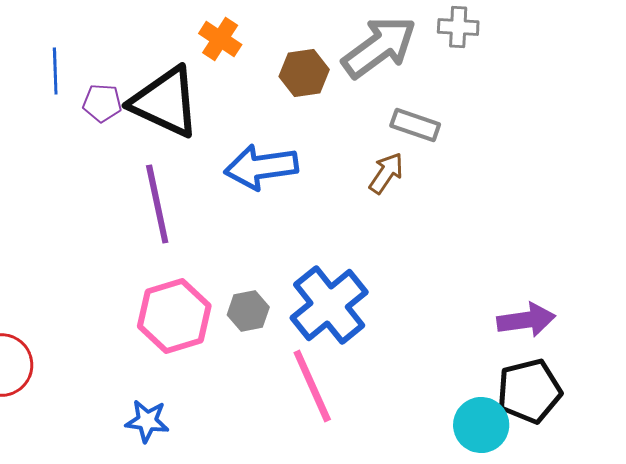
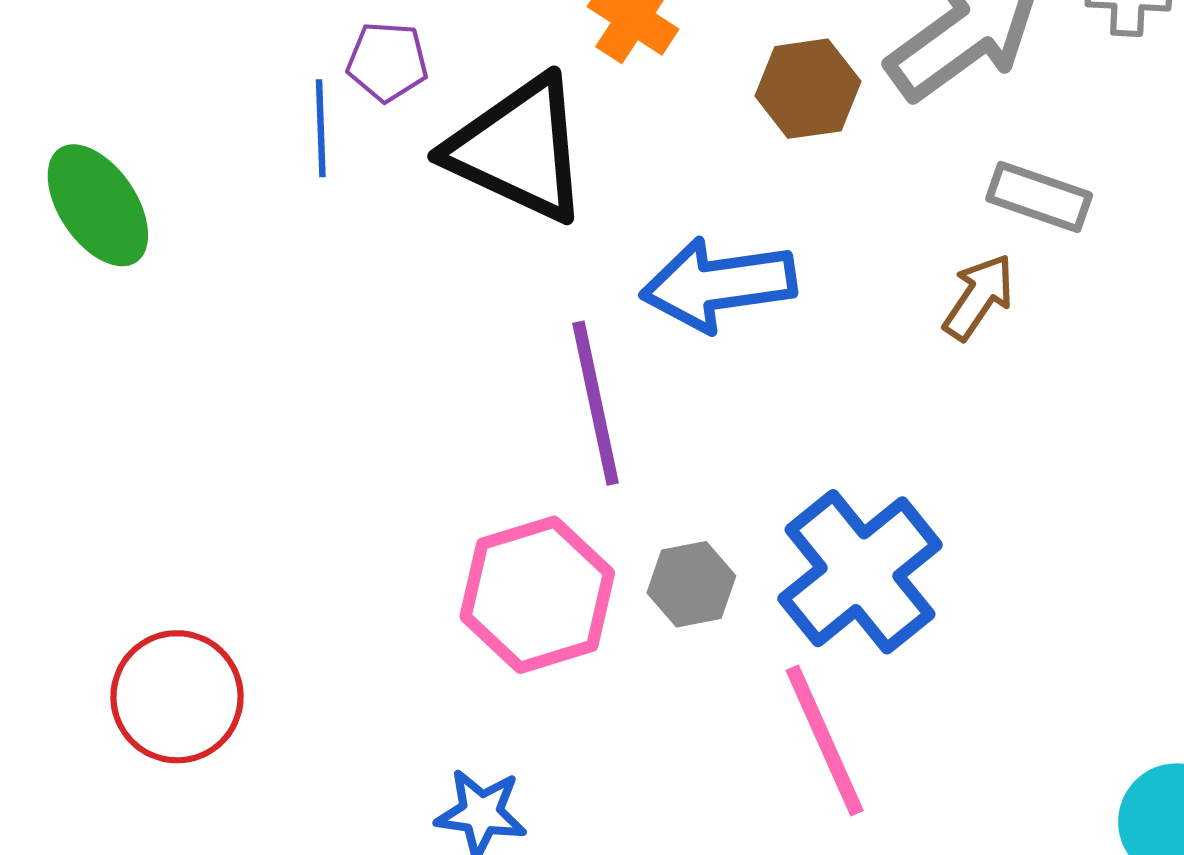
blue line: (55, 71) -> (321, 128), moved
purple pentagon: (102, 103) -> (387, 62), moved
purple line: (157, 204) -> (596, 403), moved

